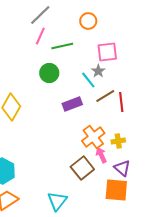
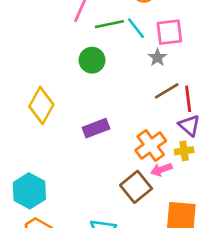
cyan line: (88, 80) -> (136, 28), moved
purple rectangle: (72, 104) -> (96, 128), moved
pink arrow: (101, 155) -> (161, 170), turned -84
purple triangle: (122, 168) -> (189, 126), moved

